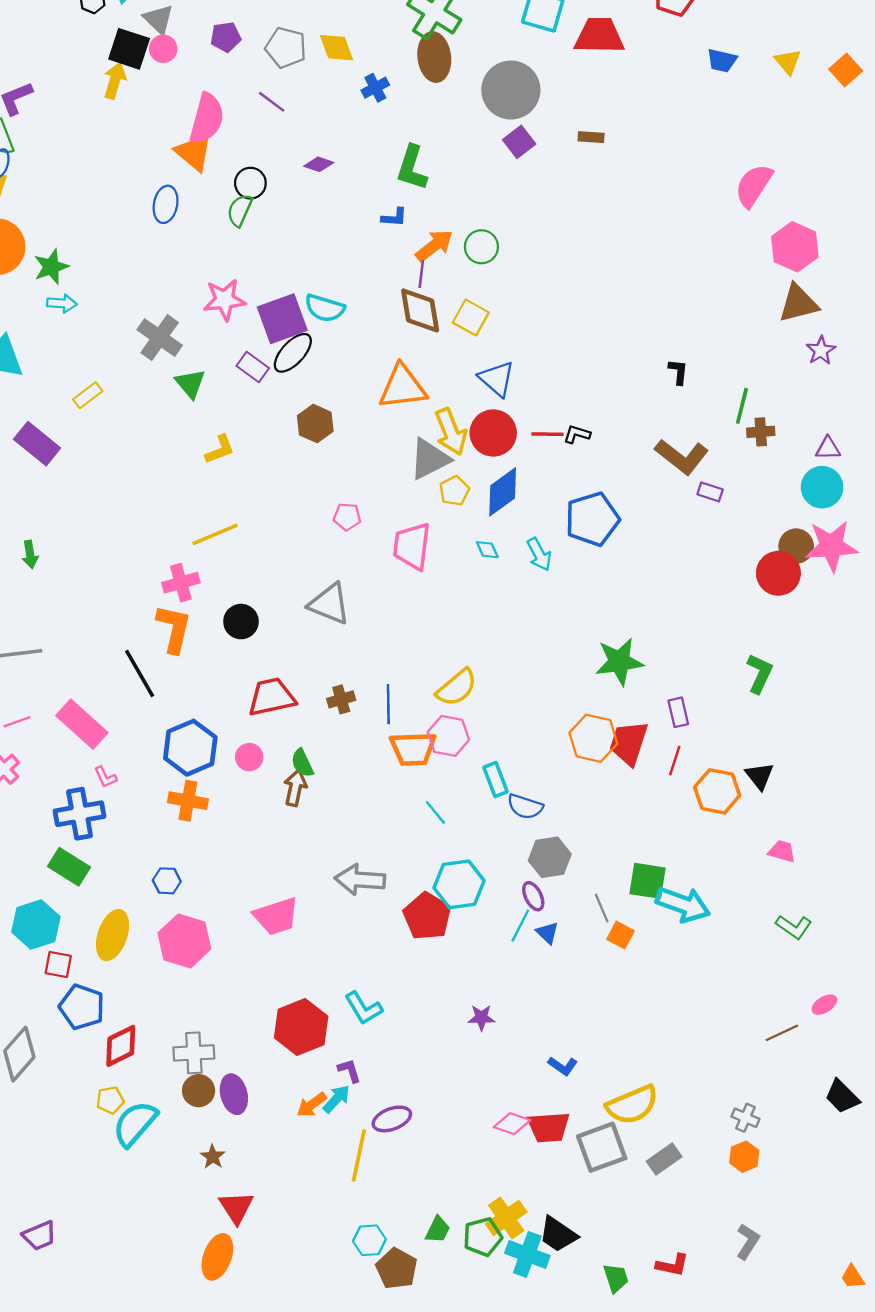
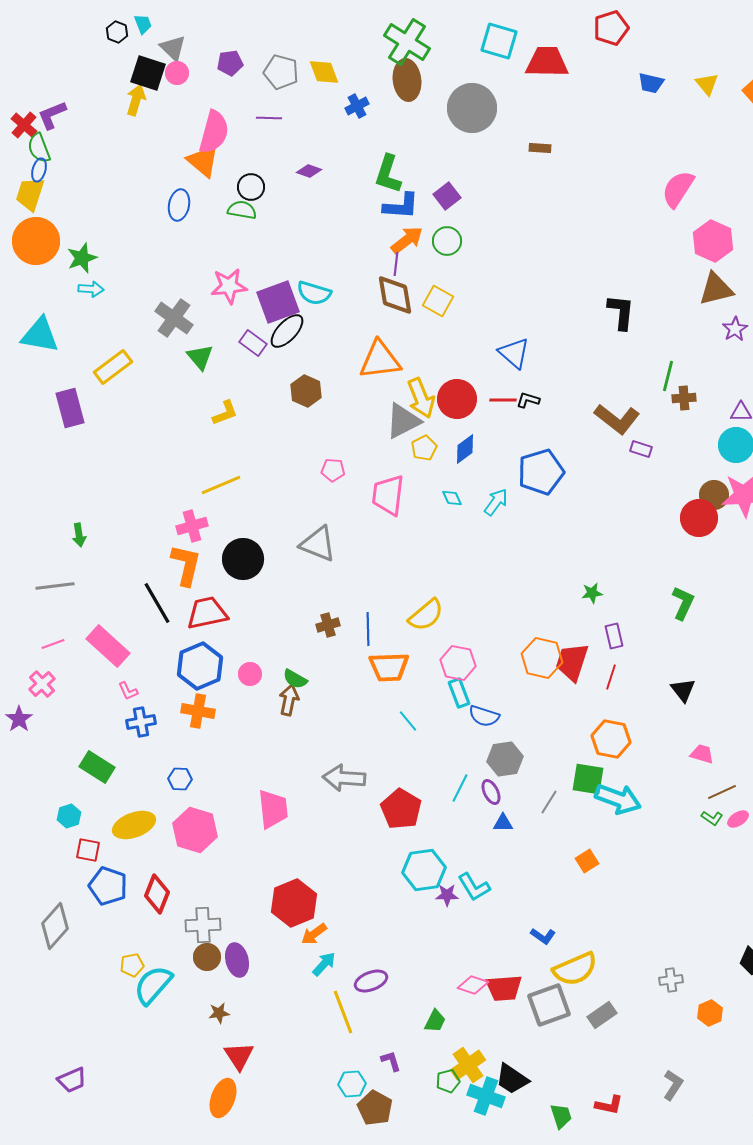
purple line: (272, 102) -> (269, 118), turned -35
purple square: (519, 142) -> (447, 196), moved
green semicircle: (240, 210) -> (242, 210), turned 76
blue L-shape: (394, 217) -> (401, 206), moved, size x1.6
black L-shape: (678, 372) -> (621, 312), moved, size x1.6
blue triangle: (497, 379) -> (514, 353), moved
yellow rectangle: (88, 395) -> (113, 367), size x1.5
purple rectangle: (37, 444) -> (70, 408), turned 36
blue diamond: (503, 492) -> (465, 449), size x0.7
green arrow: (30, 554) -> (79, 535), moved
cyan arrow: (539, 554) -> (496, 502), turned -116
black circle: (241, 622) -> (243, 559), size x1.4
green star: (619, 662) -> (592, 593), moved, size x0.5
red trapezoid: (272, 697) -> (207, 613), moved
pink hexagon: (448, 736) -> (458, 663), moved
green semicircle: (302, 763) -> (295, 679), turned -35
orange hexagon: (717, 791) -> (611, 739), moved
blue cross: (80, 814) -> (141, 722), moved, size x0.7
cyan hexagon: (459, 884) -> (424, 870), moved
gray line: (602, 908) -> (549, 802), turned 55
pink trapezoid: (276, 916) -> (273, 809), turned -78
cyan hexagon: (36, 924) -> (69, 816), size x0.6
cyan line: (520, 926) -> (460, 788), moved
green L-shape: (794, 927) -> (712, 818), size x0.7
blue triangle: (547, 933) -> (503, 823), turned -45
yellow ellipse: (113, 935) -> (134, 825), turned 51
orange square: (620, 935) -> (587, 861), moved, turned 30
pink ellipse: (824, 1005) -> (738, 819), moved
cyan L-shape: (364, 1008) -> (474, 887), moved
brown line: (782, 1033) -> (722, 792), moved
red diamond: (121, 1046) -> (157, 894), moved, turned -42
blue L-shape: (563, 1066) -> (543, 936), moved
purple L-shape: (349, 1071) -> (391, 1061), moved
orange arrow: (312, 1105) -> (314, 934), moved
gray cross: (745, 1118) -> (671, 980), turned -30
yellow line: (359, 1155) -> (343, 1012), turned -33
brown star: (213, 1157) -> (219, 1013), turned 30
orange hexagon: (744, 1157) -> (710, 1013), moved
green trapezoid: (438, 1230) -> (435, 1021), moved
green pentagon: (483, 1237) -> (448, 1081), size x0.7

